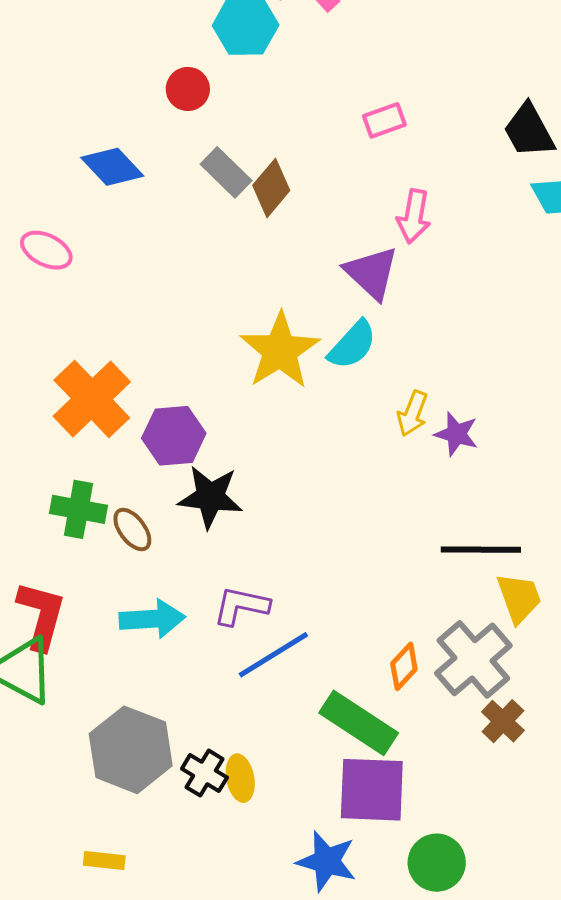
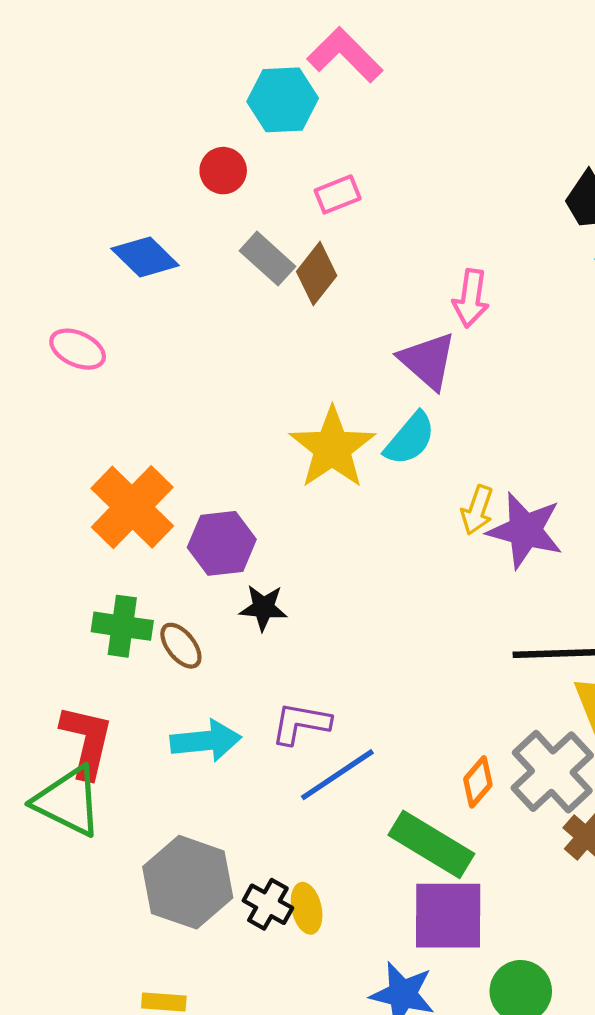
pink rectangle: (384, 120) -> (338, 194), moved
purple star: (456, 434) -> (525, 530), size x1.6
black star: (210, 497) -> (263, 608), size x0.7

